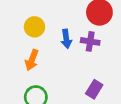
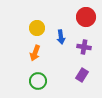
purple cross: (90, 41) -> (84, 47), moved

